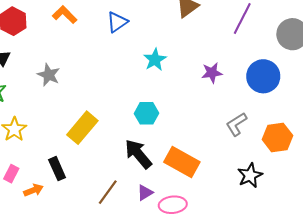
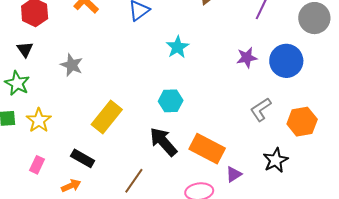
purple star: (212, 73) -> (247, 58), moved
black rectangle: (57, 169) -> (83, 158), turned -35
orange arrow: (33, 190) -> (71, 186), moved
purple triangle: (145, 193) -> (234, 174), moved

